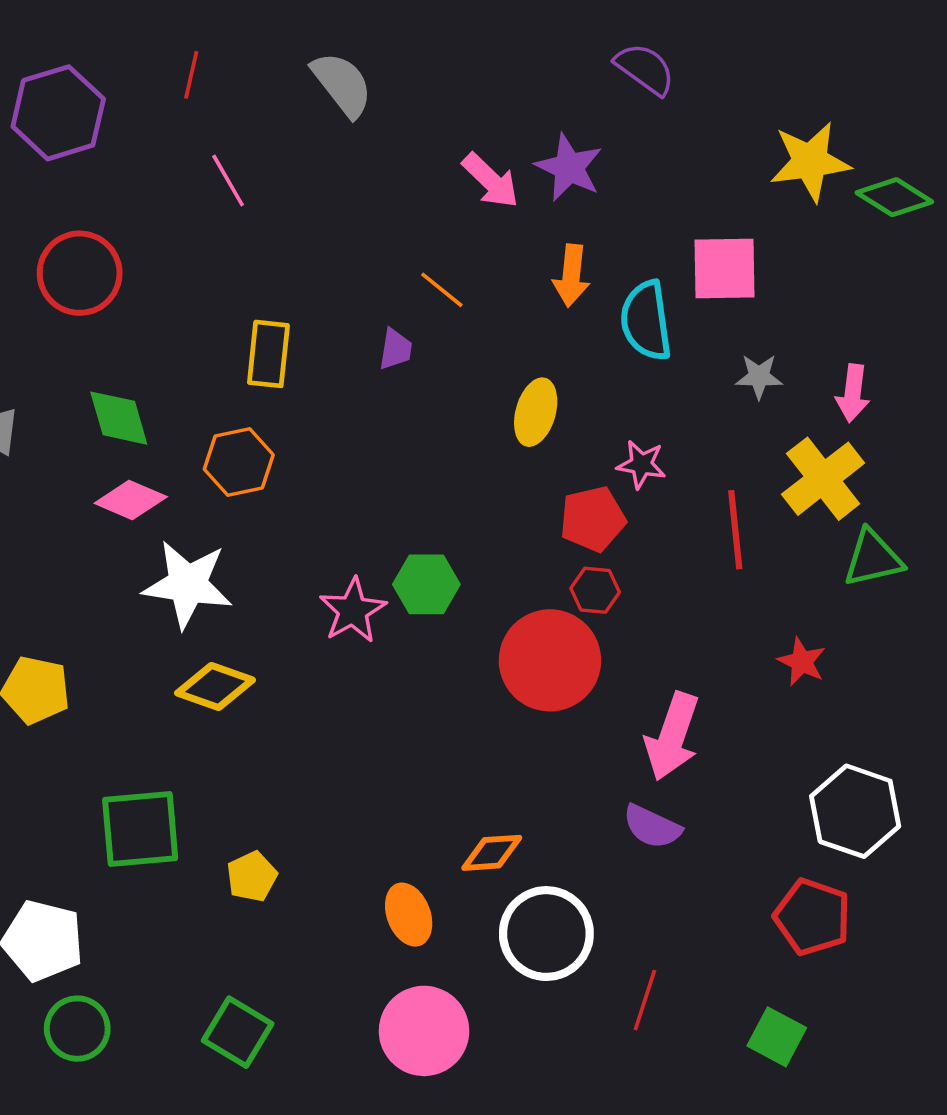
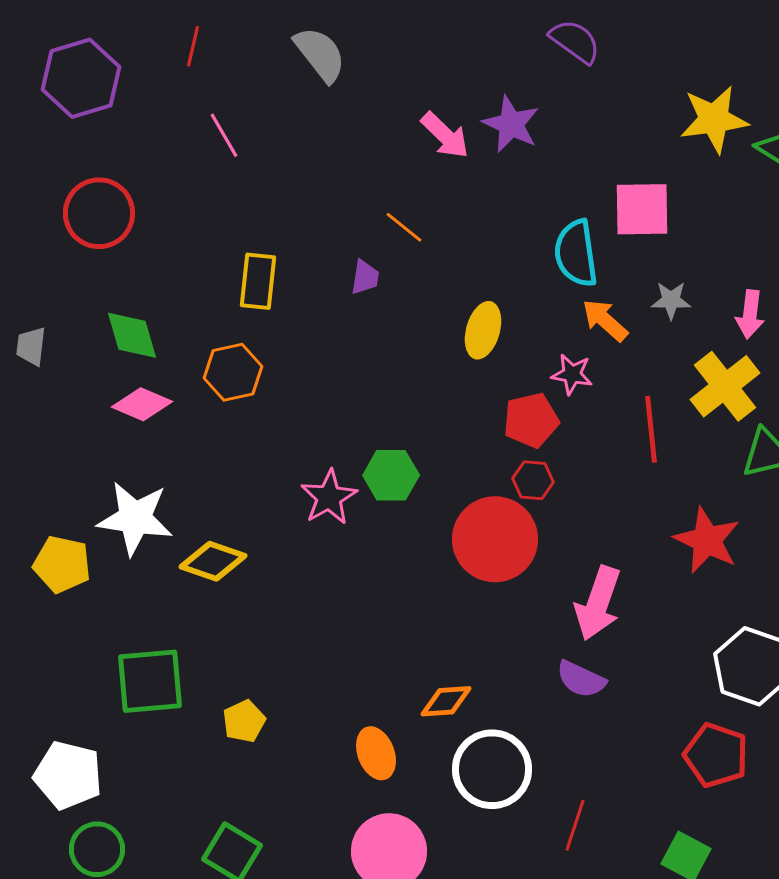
orange arrow: (571, 276) -> (605, 320), moved, turned 126
white star: (188, 584) -> (135, 518), moved
red star: (802, 662) -> (707, 540), size x1.6

